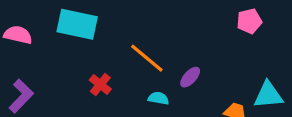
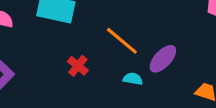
purple ellipse: (190, 77) -> (163, 59), size x1.4

